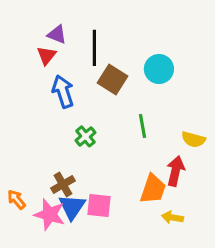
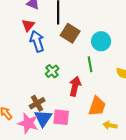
red triangle: (46, 55) -> (28, 25), moved
cyan circle: (159, 69) -> (101, 41), moved
red arrow: (175, 171) -> (75, 86), moved

